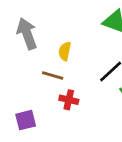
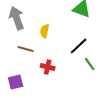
brown line: (53, 76) -> (26, 49), moved

